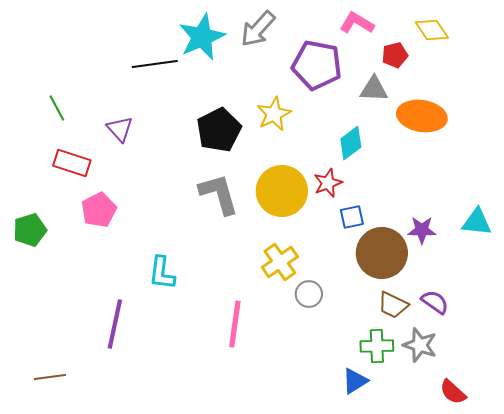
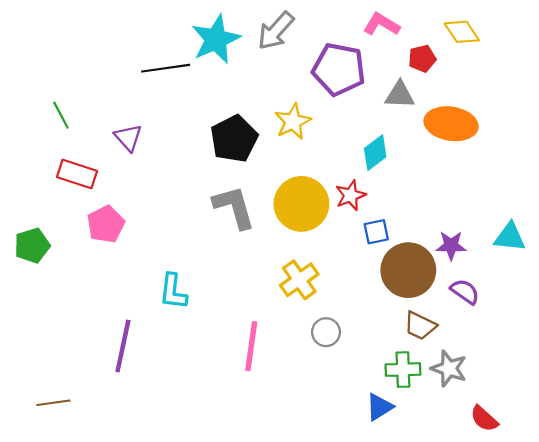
gray circle: (309, 294) -> (326, 332), moved
purple semicircle: (435, 302) -> (465, 292), moved

